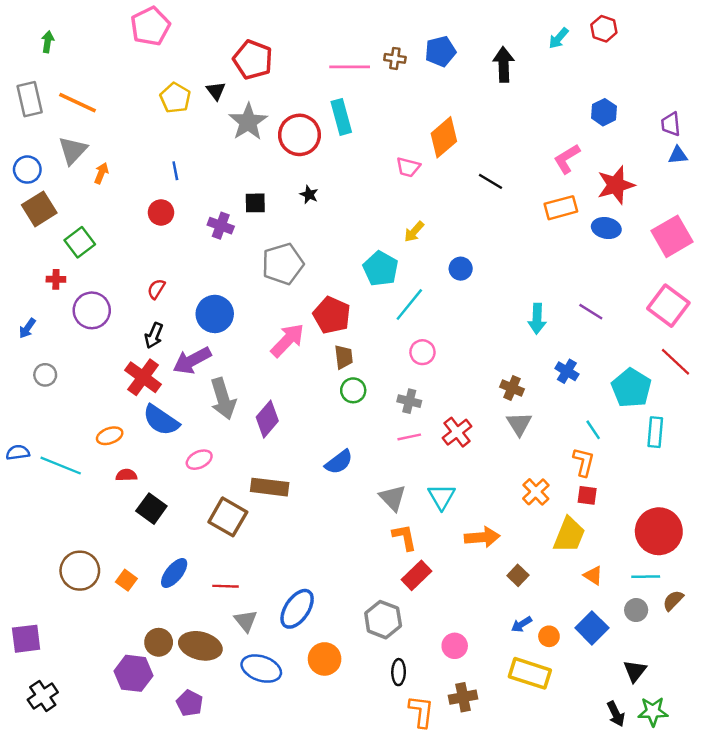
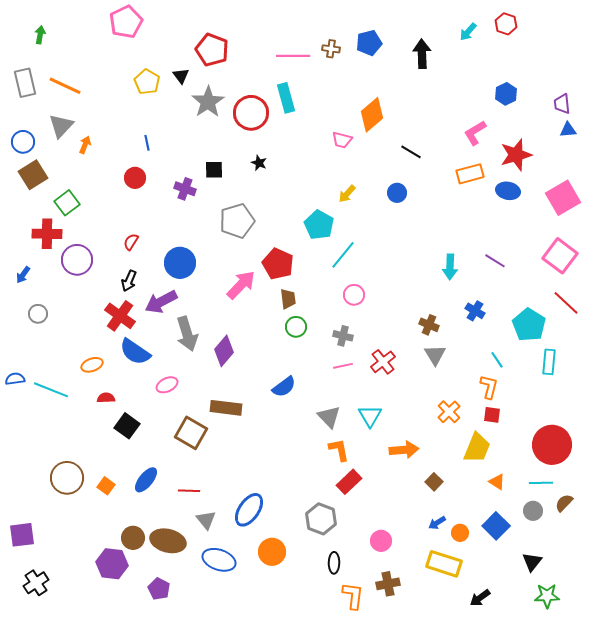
blue circle: (461, 269) -> (397, 193), moved
red cross: (56, 279) -> (47, 234), size x1.8
black arrow: (616, 714) -> (480, 598), moved, turned 80

